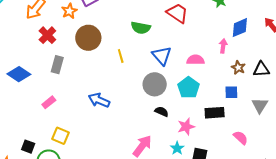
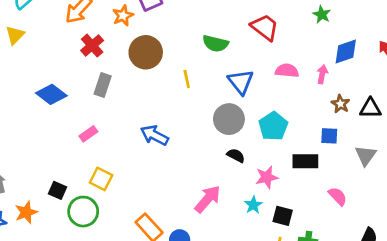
pink semicircle: (196, 60) -> (287, 71), moved

